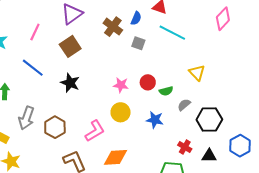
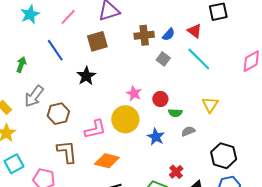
brown cross: (113, 27) -> (144, 35), turned 30
yellow circle: (121, 112) -> (125, 119), size x1.4
black hexagon: (209, 119) -> (224, 156), moved

